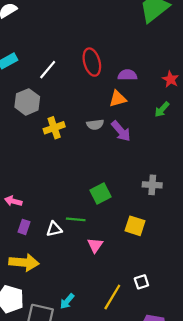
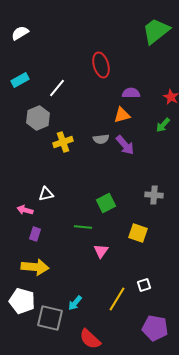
red ellipse: (92, 62) -> (101, 65), moved
white triangle: (54, 229) -> (46, 194), moved

